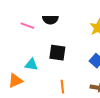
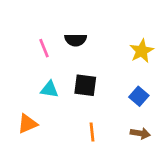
pink line: (27, 26) -> (44, 48), turned 48
cyan triangle: (31, 65) -> (49, 89), moved

